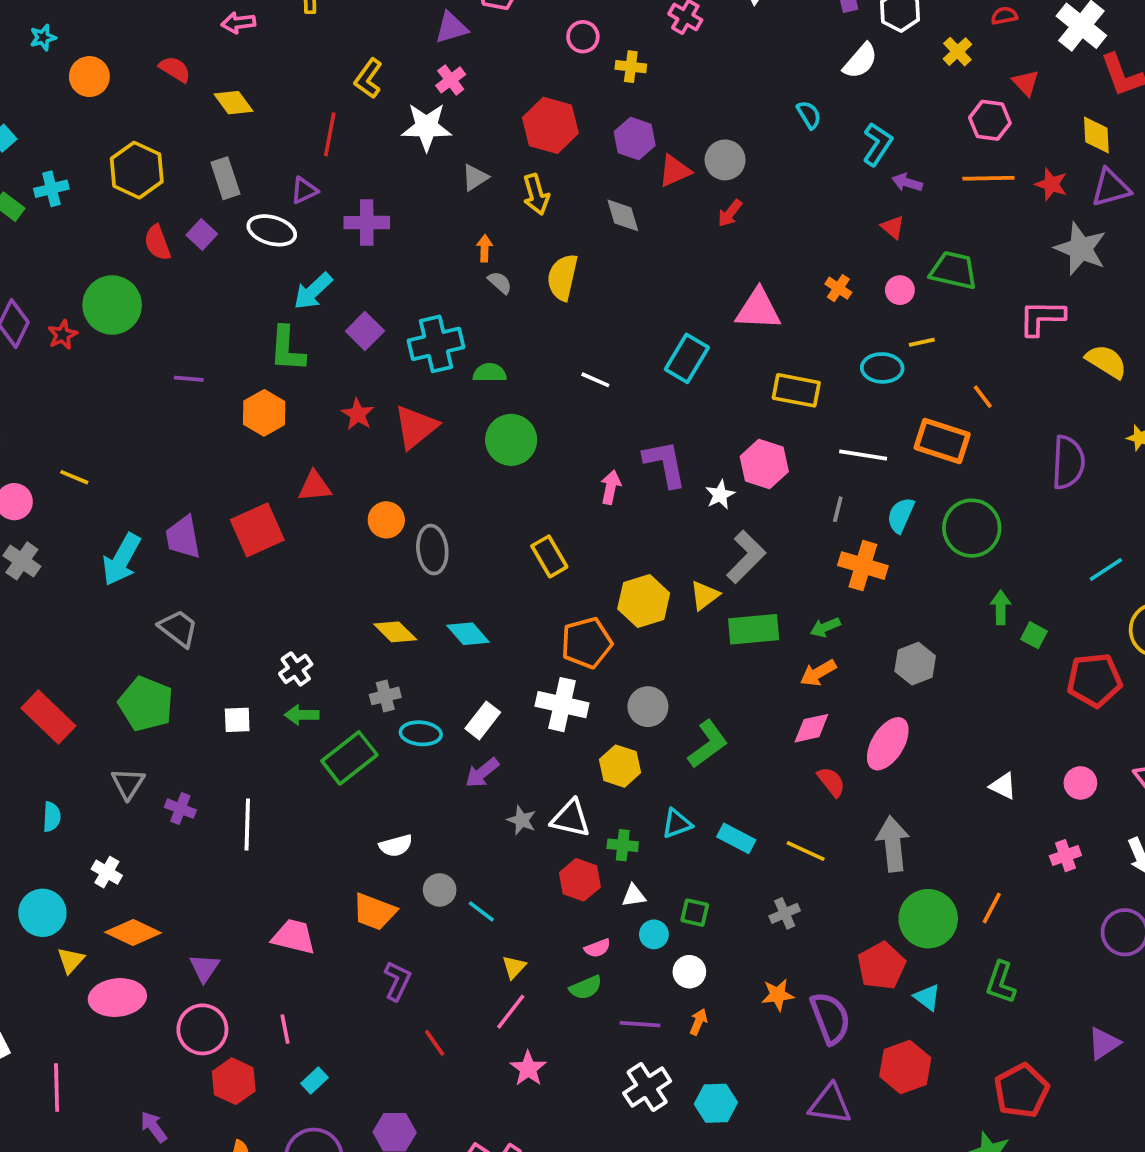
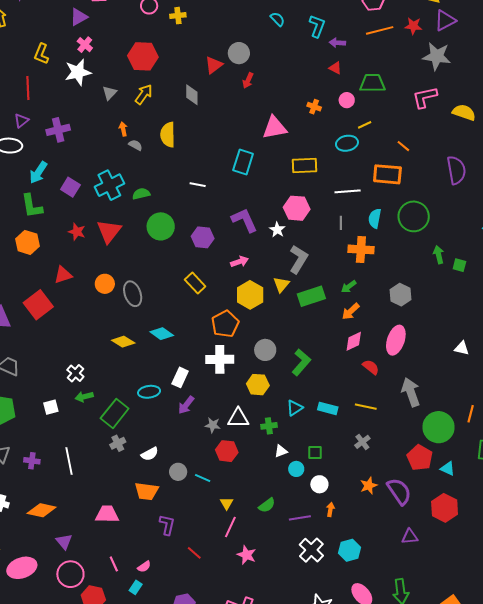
purple hexagon: (635, 138) -> (203, 237), moved
yellow arrow: (536, 194) -> (144, 94), turned -115
gray diamond: (623, 215) -> (192, 95), turned 30
pink arrow: (611, 487) -> (240, 262), moved, turned 72
gray cross: (385, 696) -> (118, 443), moved
red hexagon: (580, 880) -> (227, 451), moved
orange diamond: (133, 932) -> (42, 510), moved
pink semicircle: (597, 948) -> (144, 567), moved
purple triangle: (830, 1104) -> (410, 537), size x0.7

